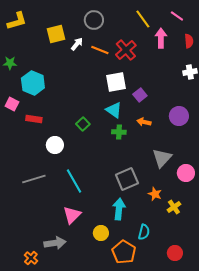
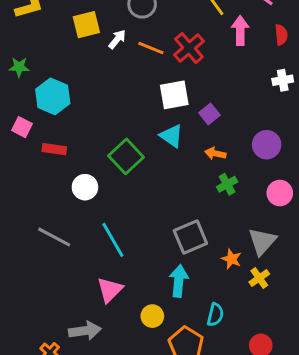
green square: (83, 124) -> (126, 156), size x1.6
green cross: (119, 132) -> (227, 184), moved, turned -32
gray triangle: (162, 158) -> (262, 241), moved
pink circle: (186, 173) -> (280, 193), moved
gray line: (34, 179) -> (54, 237), turned 45

